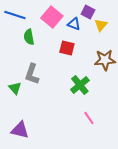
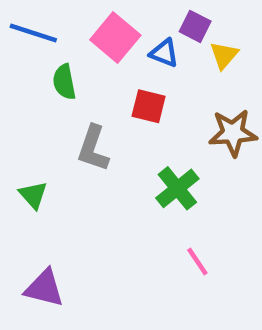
gray L-shape: (32, 74) -> (93, 148), moved

